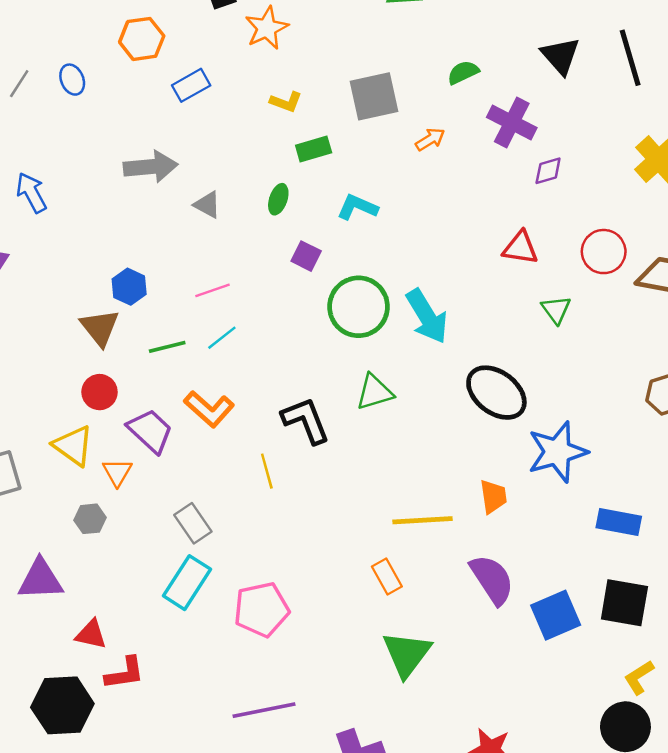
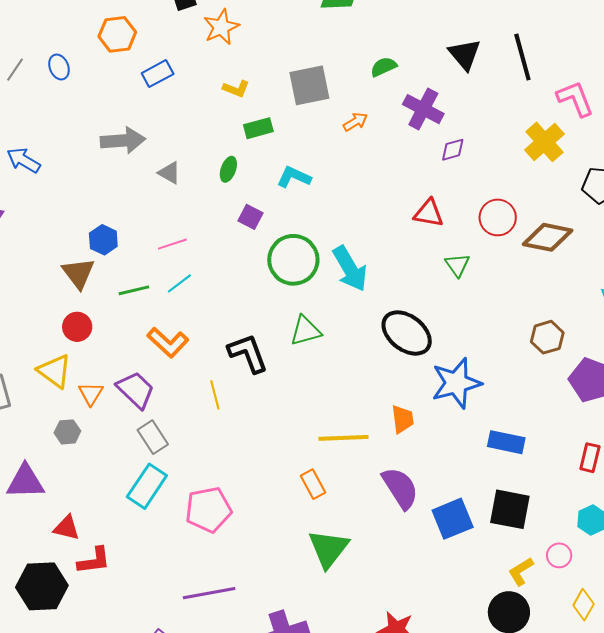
blue arrow: (31, 193) -> (24, 160), turned -32
purple trapezoid: (150, 431) -> (136, 390), moved

